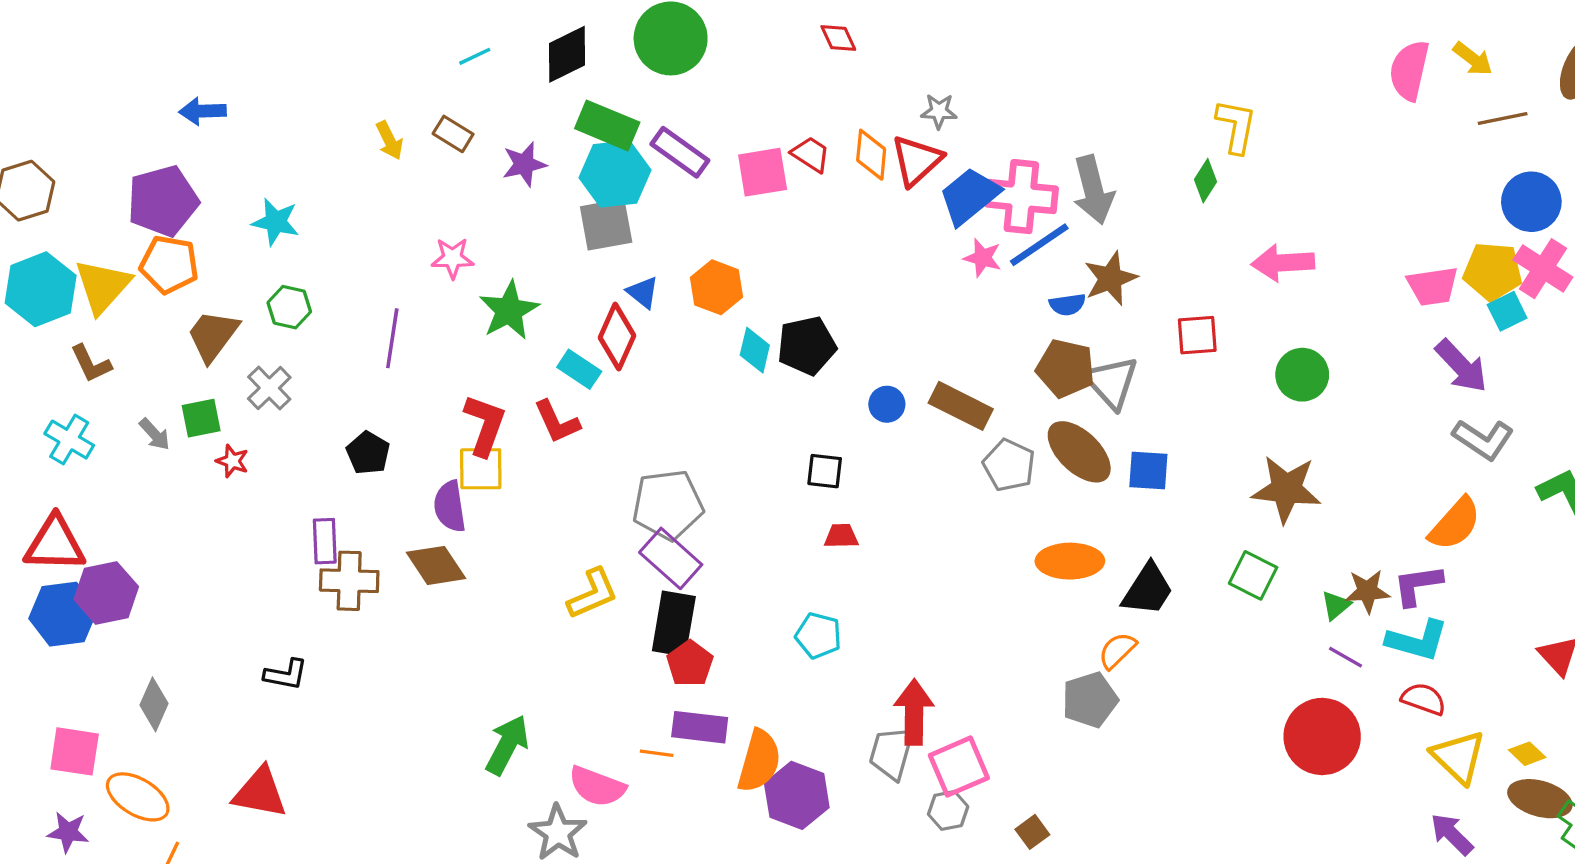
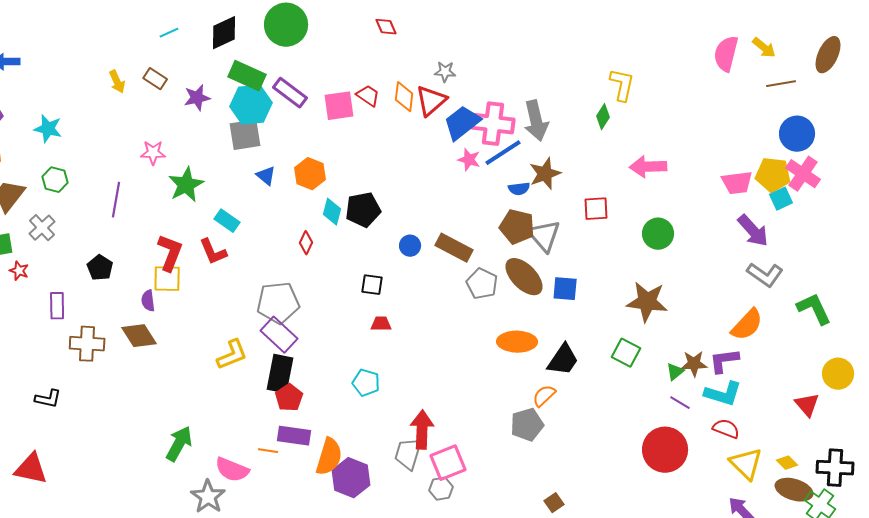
red diamond: (617, 337) -> (306, 243), moved, size x0.6
purple semicircle: (450, 506) -> (148, 301), size x0.7
purple rectangle: (325, 541) -> (57, 306), moved
brown square: (1032, 832) -> (554, 503), moved

